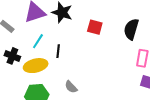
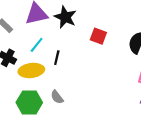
gray semicircle: (71, 87) -> (57, 97), moved

